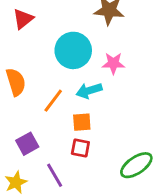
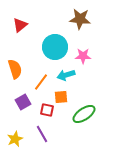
purple square: (27, 144) -> (23, 102), moved
red square: (80, 148) -> (47, 110), moved
green ellipse: (136, 165) -> (84, 114), moved

